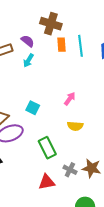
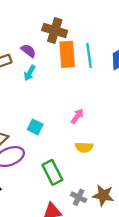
orange rectangle: (61, 45) -> (67, 54), size x1.6

